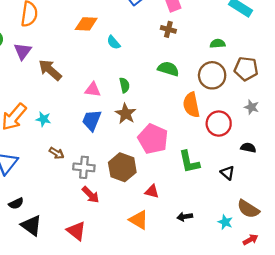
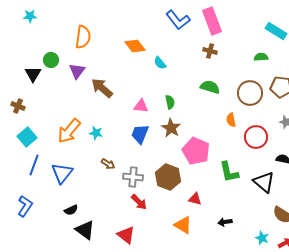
orange diamond: (86, 24) -> (135, 46), turned 50
green semicircle: (218, 44) -> (261, 57), moved
orange semicircle: (191, 105) -> (231, 120), size x0.6
black triangle: (227, 173) -> (264, 182), size x1.6
cyan star: (225, 222) -> (262, 238), moved

